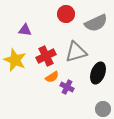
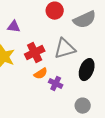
gray circle: (103, 109) -> (83, 106), moved

